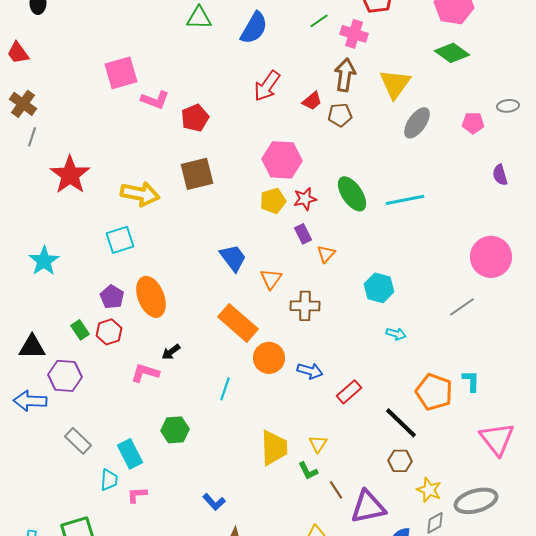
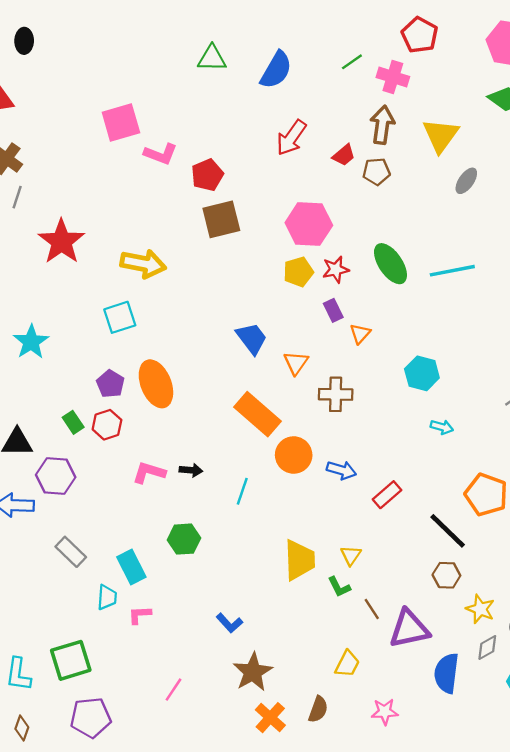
gray ellipse: (417, 123) -> (466, 181), size x0.7
brown square: (197, 174) -> (221, 219), moved
black arrow: (171, 352) -> (191, 470), moved, turned -138

